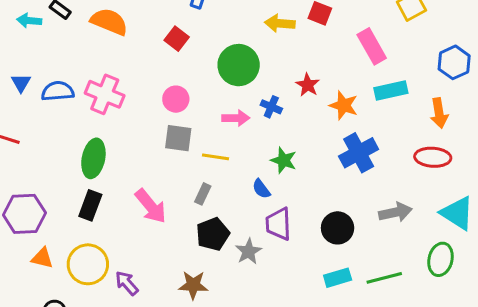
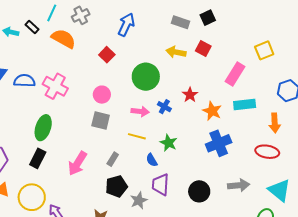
pink rectangle: (372, 46) -> (235, 74), turned 55
yellow line: (216, 157) -> (137, 136), moved
pink arrow: (151, 206) -> (77, 163), turned 65

